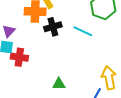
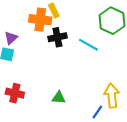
red cross: (19, 57) -> (15, 93), moved

